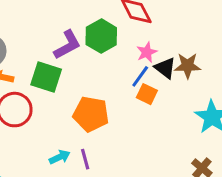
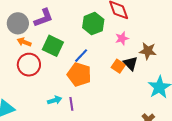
purple L-shape: (67, 45) -> (43, 18), moved
black triangle: (165, 68) -> (131, 63), moved
blue line: (140, 76) -> (81, 56), moved

